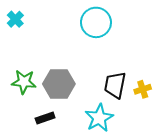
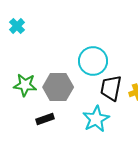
cyan circle: (96, 22) -> (93, 61), moved

